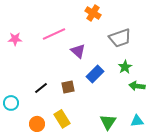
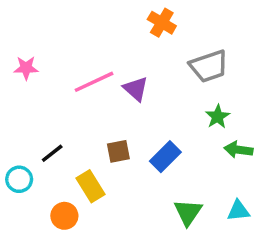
pink line: (54, 34) -> (94, 82), moved
blue rectangle: (95, 74) -> (165, 157), moved
black line: (41, 88) -> (52, 153), moved
yellow rectangle: (62, 119) -> (90, 186), moved

